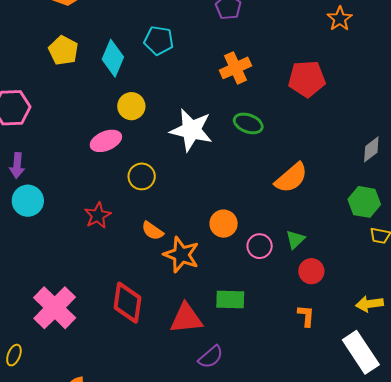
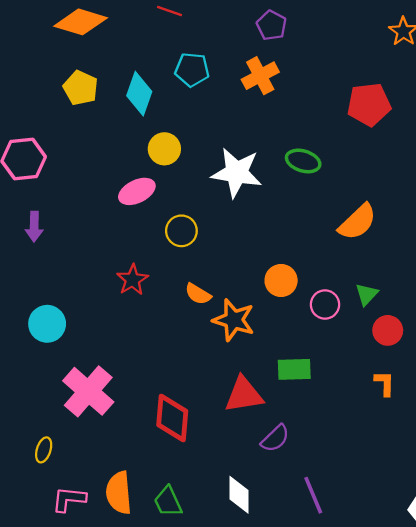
orange cross: (235, 68) -> (260, 76), moved
cyan circle: (28, 201) -> (47, 324), moved
red diamond: (127, 303) -> (172, 418), moved

